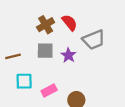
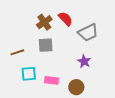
purple star: (68, 55) -> (84, 61), moved
pink rectangle: (49, 91) -> (52, 80), turned 40

